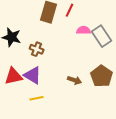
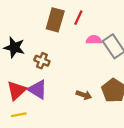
red triangle: (14, 76) -> (17, 91), turned -30
yellow line: (37, 98) -> (19, 115), moved

